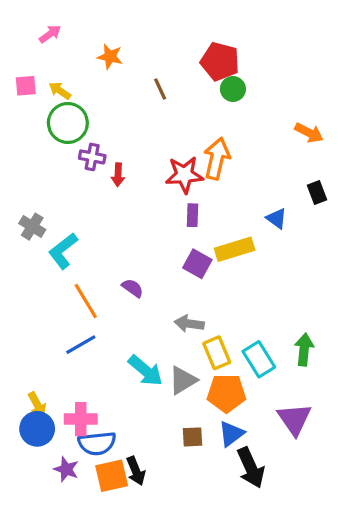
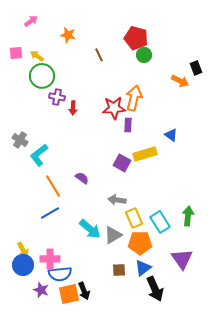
orange arrow: (309, 133) -> (180, 81), moved
black rectangle: (317, 193) -> (196, 68), moved
purple rectangle: (192, 215) -> (128, 125), moved

